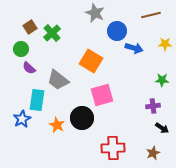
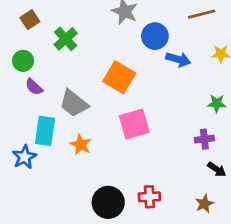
brown square: (30, 27) -> (30, 20), moved
black circle: (82, 118) -> (108, 202), moved
orange star: (57, 125) -> (81, 145), moved
red cross: (113, 148) -> (149, 197), size x0.7

